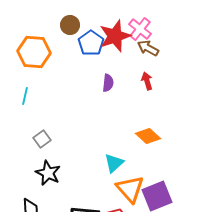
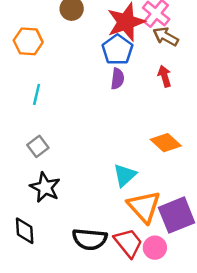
blue pentagon: (91, 43) -> (117, 50), moved
orange hexagon: (34, 52) -> (28, 41), size x0.7
cyan line: (25, 96) -> (37, 94), moved

